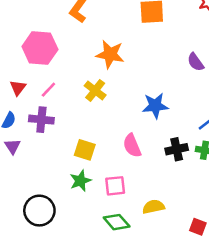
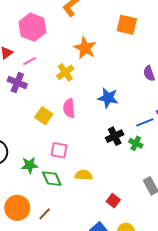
pink semicircle: (132, 146) -> (69, 108), moved
black cross: (177, 149) -> (115, 136), turned -30
green star: (80, 181) -> (30, 165), moved

